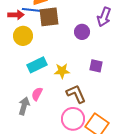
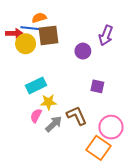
yellow circle: (23, 36) -> (26, 44), moved
yellow star: (62, 71) -> (49, 102), moved
gray arrow: (24, 106) -> (54, 124), moved, turned 30
pink circle: (73, 119) -> (111, 127), moved

